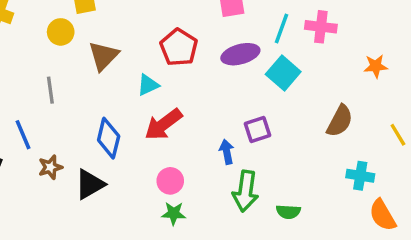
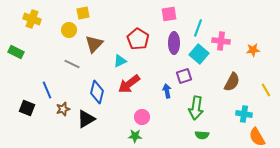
pink cross: (321, 27) -> (221, 41), moved
purple ellipse: (240, 54) -> (174, 43), turned -75
gray line: (50, 90) -> (72, 64), moved, turned -56
purple square: (258, 130) -> (184, 76), moved
blue arrow: (227, 152) -> (167, 91), moved
pink circle: (170, 181) -> (142, 117), moved
green arrow: (246, 191) -> (196, 108), moved

